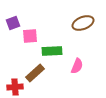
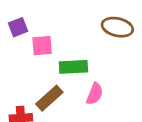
brown ellipse: (83, 23) -> (117, 27), turned 35
pink semicircle: (77, 66) -> (95, 94), moved

